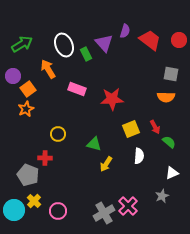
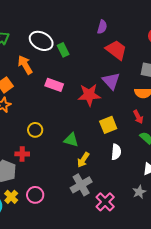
red trapezoid: (150, 40) -> (116, 50), moved
purple triangle: (104, 43) -> (111, 81), moved
white ellipse: (64, 45) -> (41, 41), turned -40
red arrow: (155, 127) -> (138, 117), moved
pink circle: (58, 211) -> (35, 195), moved
gray cross: (104, 213) -> (81, 185), moved

